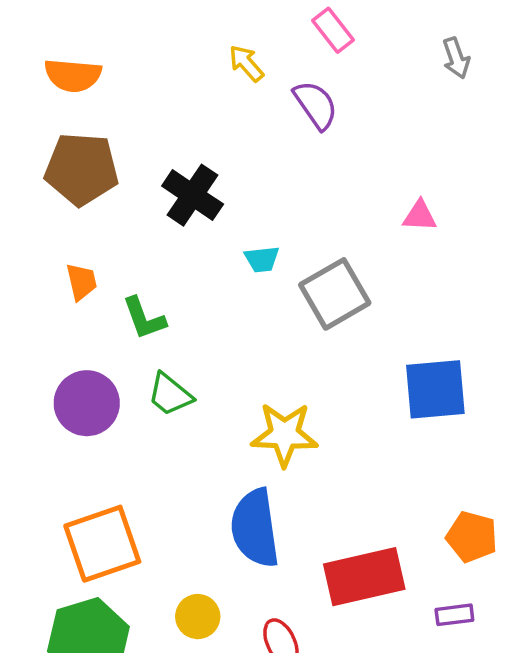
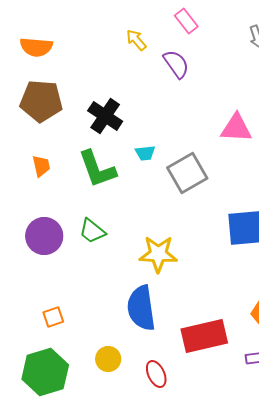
pink triangle: (420, 216) -> (236, 128), size x1.6
green L-shape: (144, 318) -> (97, 169), moved, size x1.5
orange square: (102, 544) -> (53, 317), size x0.5

